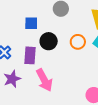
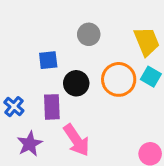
orange circle: (78, 42) -> (119, 79), size x1.5

